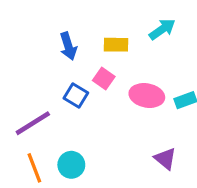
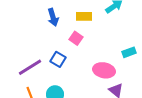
blue square: (76, 95) -> (58, 59), moved
pink ellipse: (147, 95) -> (104, 70), moved

